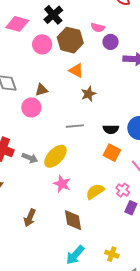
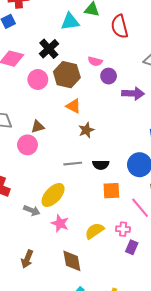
black semicircle: (111, 129) -> (101, 165), moved
orange square: (112, 153) -> (111, 191), turned -30
gray arrow: (30, 158) -> (32, 210), moved
pink cross: (123, 190) -> (123, 229), turned -32

